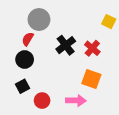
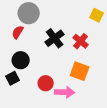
black circle: (25, 60) -> (21, 60), moved
red circle: (42, 101) -> (46, 83), moved

